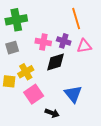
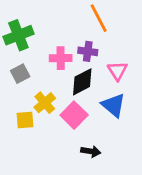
pink triangle: (84, 46) -> (117, 71), moved, turned -42
pink square: (34, 94) -> (74, 115), moved
blue triangle: (73, 94) -> (113, 105), moved

